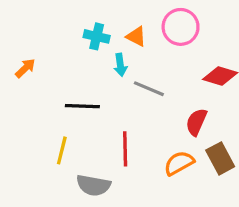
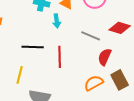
gray line: (149, 89) -> (91, 36), moved
red line: (125, 149) -> (60, 57), moved

